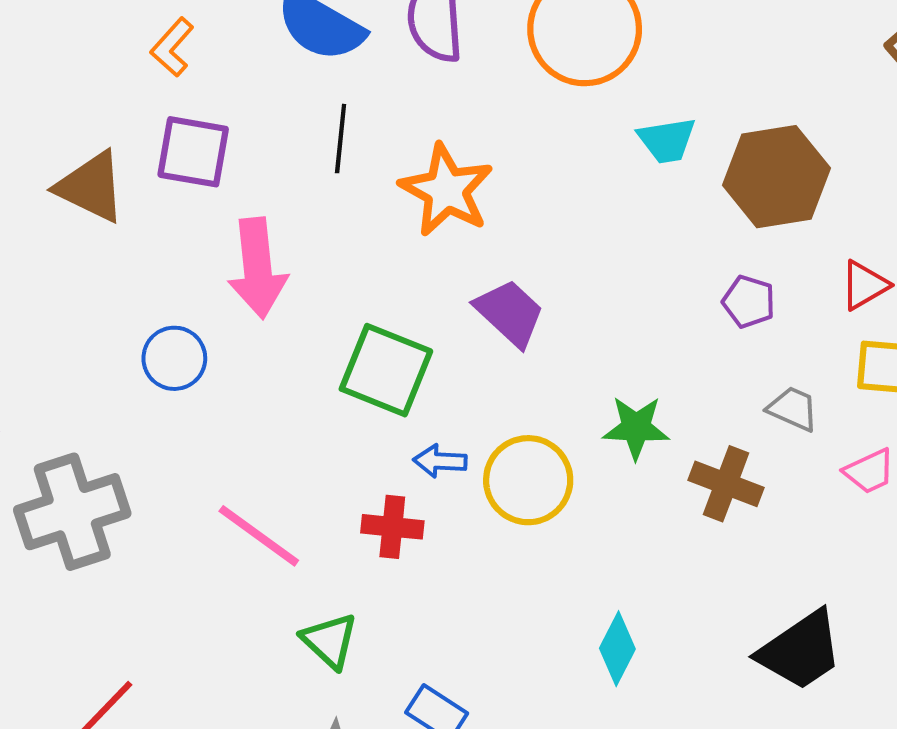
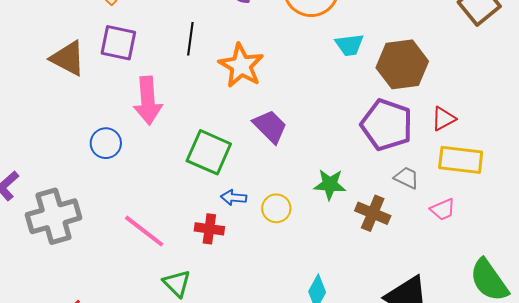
purple pentagon: (749, 302) -> (387, 125), size x2.0
yellow circle: (528, 480) -> (276, 208), size x0.7

